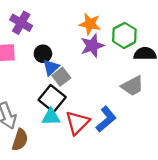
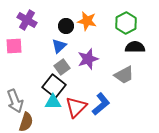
green hexagon: (124, 35) -> (126, 23), moved
purple star: (92, 46) -> (88, 59), moved
black circle: (43, 54) -> (66, 26), moved
blue triangle: (51, 68) -> (59, 46), moved

